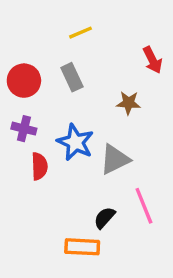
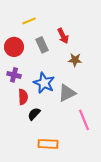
yellow line: (81, 33) -> (29, 21), moved
red arrow: (152, 60) -> (63, 36), moved
black semicircle: (104, 218) -> (34, 114), moved

